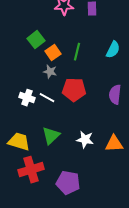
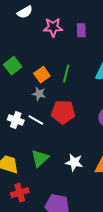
green square: (36, 40) -> (13, 66), moved
red cross: (31, 170) -> (20, 193), size x0.7

